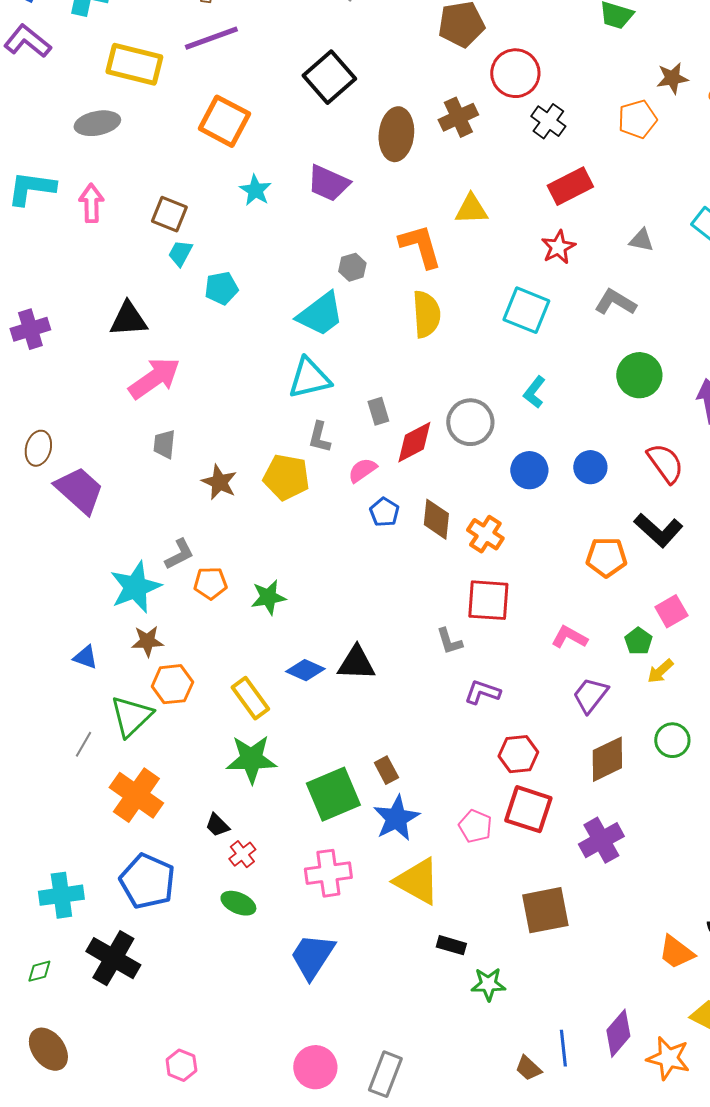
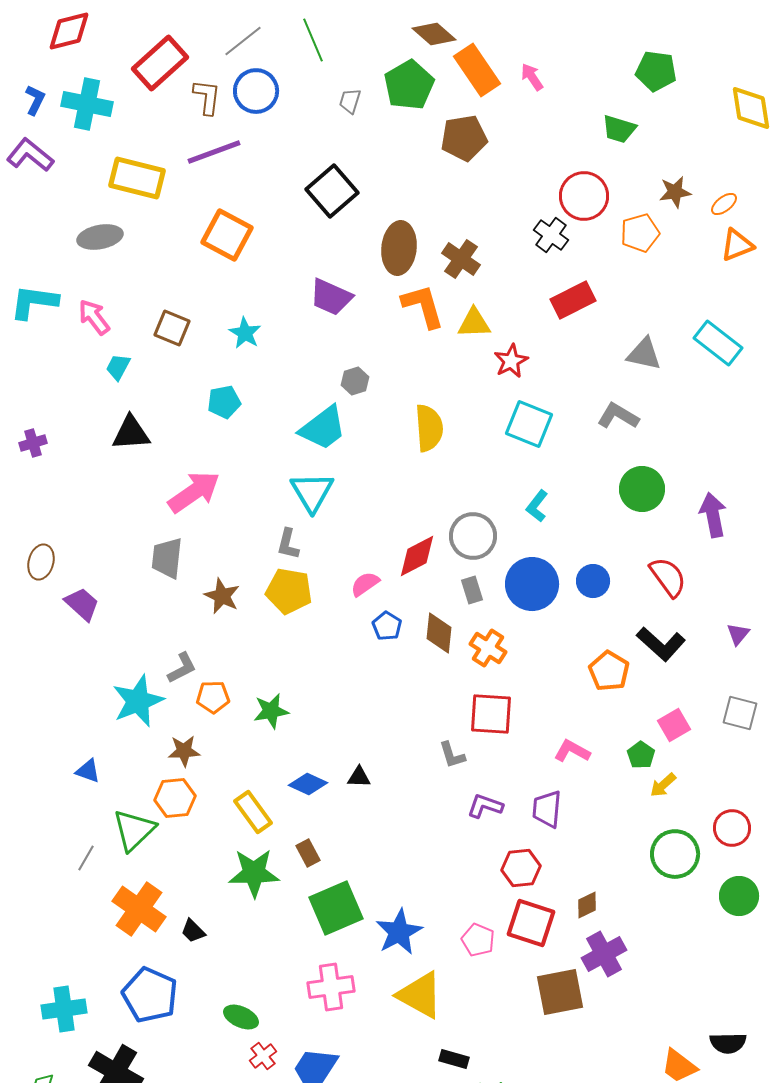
red circle: (515, 73) -> (584, 196), moved
brown cross: (458, 117) -> (461, 259), moved, turned -30
cyan star: (255, 190) -> (245, 333), moved
pink arrow: (91, 203) -> (94, 317), turned -36
gray triangle: (641, 240) -> (644, 354), size x1.4
orange L-shape: (420, 246) -> (423, 306), moved
red star: (558, 247) -> (511, 361), moved
cyan trapezoid: (180, 253) -> (118, 367), moved
purple cross: (30, 329) -> (33, 443), size x0.7
pink arrow: (154, 378) -> (194, 492), moved
cyan triangle: (309, 378) -> (312, 492), turned -48
gray rectangle: (378, 411) -> (472, 590), moved
gray L-shape: (319, 437) -> (288, 544), moved
gray trapezoid: (164, 444) -> (167, 558), size x1.4
blue circle: (529, 470) -> (532, 584), size x1.4
purple trapezoid: (79, 490) -> (82, 604), size x0.7
orange pentagon: (606, 557) -> (609, 671), turned 30
brown star: (147, 641) -> (184, 751), moved
black triangle: (356, 663) -> (359, 777), size x0.6
purple trapezoid: (590, 695) -> (547, 809), moved, turned -33
green circle: (672, 740) -> (675, 854), size x1.4
brown diamond: (607, 759) -> (587, 905), moved, size x0.6
brown rectangle: (386, 770) -> (308, 853), moved
black trapezoid: (217, 825) -> (193, 931), moved
red cross: (242, 854) -> (263, 1056), moved
brown square: (545, 910) -> (560, 992), moved

